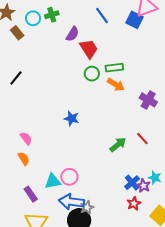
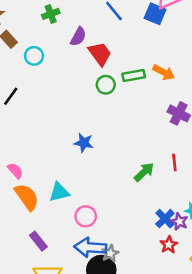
cyan circle: (33, 18) -> (34, 56), moved
orange arrow: (116, 85) -> (164, 72), moved
pink semicircle: (26, 138) -> (15, 171), moved
red line: (142, 139) -> (174, 162), turned 40
orange semicircle: (24, 159) -> (27, 197), size x1.6
cyan triangle: (53, 181) -> (59, 192), moved

